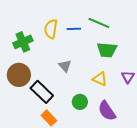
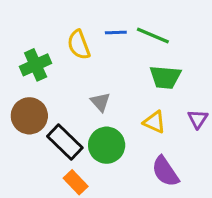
yellow semicircle: (51, 29) -> (79, 45), turned -30
blue line: (74, 29) -> (116, 32), moved
green circle: (80, 102) -> (107, 145), moved, size x1.5

